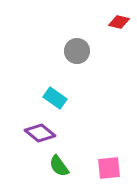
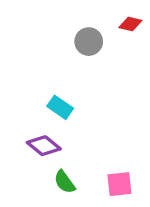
gray circle: (77, 51) -> (89, 42), moved

